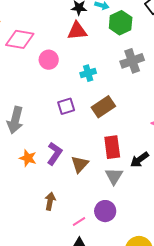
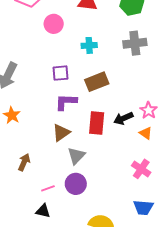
purple L-shape: (55, 154) -> (66, 102), moved, turned -135
black arrow: (139, 160) -> (123, 118), moved
gray triangle: (114, 176) -> (76, 156), moved

